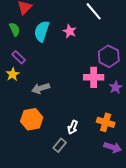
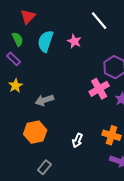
purple rectangle: (19, 57) -> (13, 59), moved
pink cross: (94, 77) -> (99, 89), turned -30
gray rectangle: (60, 145) -> (44, 167), moved

